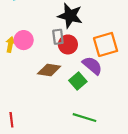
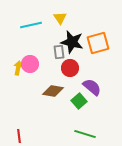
gray rectangle: (58, 37) -> (59, 52), moved
orange square: (106, 44) -> (98, 43), moved

